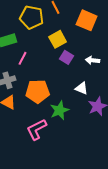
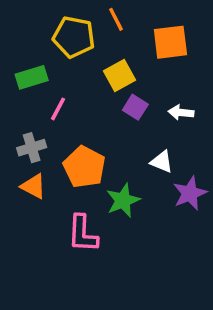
orange square: (87, 20) -> (170, 42), turned -30
orange pentagon: (38, 91) -> (84, 167), turned 30
pink L-shape: (37, 129) -> (83, 234), turned -60

